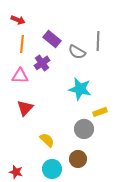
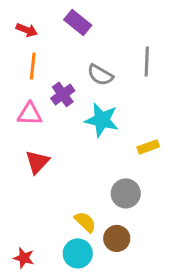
purple rectangle: (52, 39) -> (78, 22), moved
gray semicircle: (77, 52) -> (100, 75), moved
cyan star: (80, 89) -> (102, 120), moved
yellow rectangle: (100, 112) -> (148, 147), moved
yellow semicircle: (47, 140) -> (85, 222), moved

